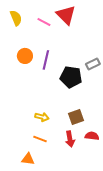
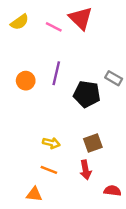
yellow semicircle: (16, 18) -> (20, 22), turned 77
orange circle: (25, 56) -> (26, 81), moved
gray rectangle: (93, 64) -> (114, 78), turned 56
red semicircle: (92, 136) -> (112, 191), moved

